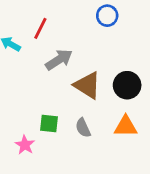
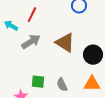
gray arrow: (59, 60) -> (31, 42), moved
brown triangle: (87, 85) -> (65, 43), moved

